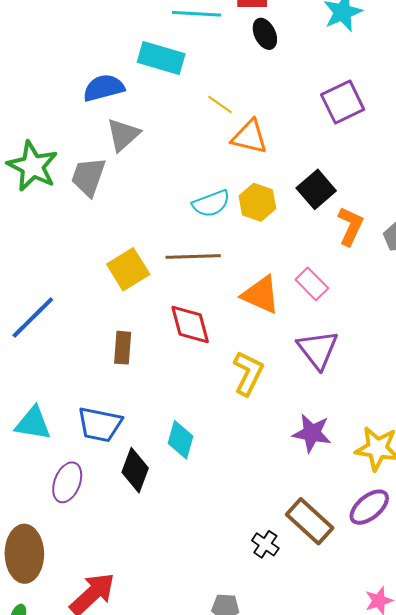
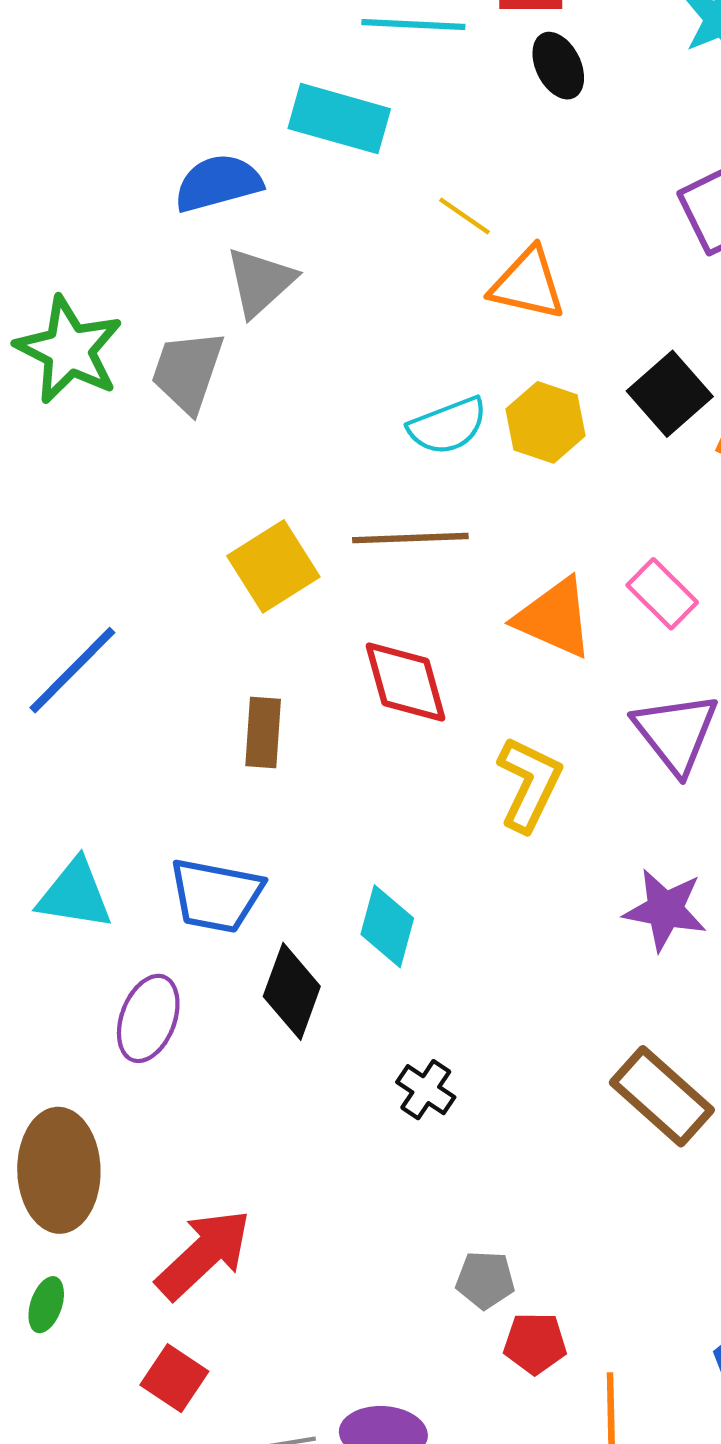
black cross: (265, 544) -> (426, 1090), moved

